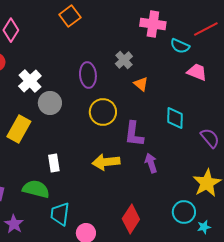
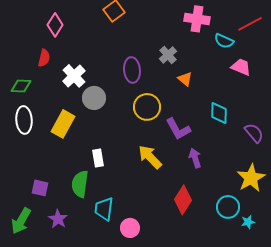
purple L-shape: (134, 134) -> (178, 129), turned -36
yellow arrow: (106, 162) -> (150, 157), turned 52
green semicircle: (36, 189) -> (80, 184), turned -96
red diamond: (131, 219) -> (183, 200), moved

